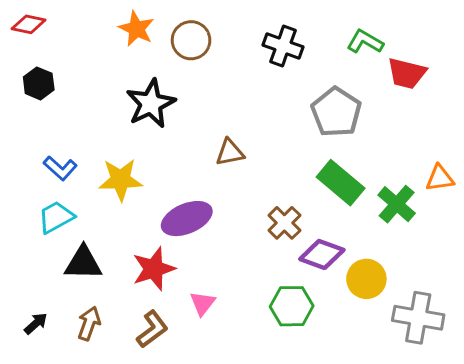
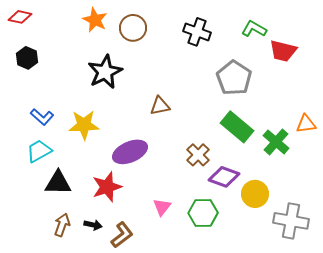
pink triangle: (203, 303) -> (162, 207), moved
black arrow: (36, 323) -> (93, 225), moved, turned 54
brown L-shape: (152, 329) -> (122, 235), moved

